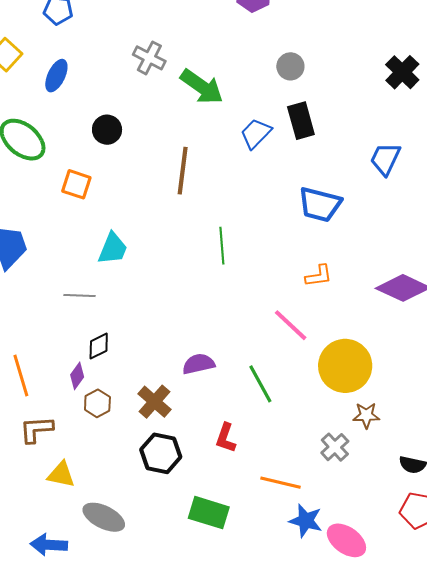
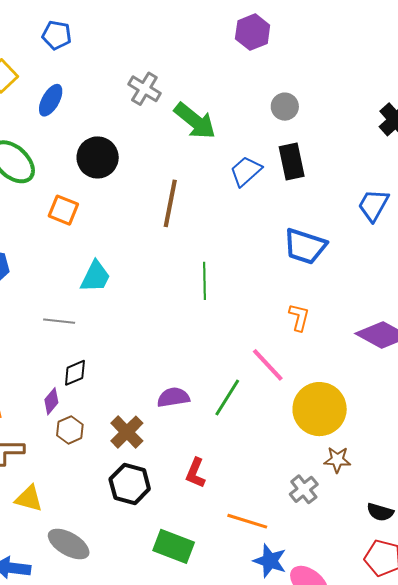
black circle: (107, 130) -> (98, 157), size x1.4
orange L-shape: (319, 276) -> (299, 317), turned -72
green line: (260, 384) -> (227, 397), moved, turned 57

